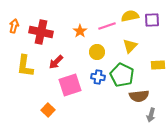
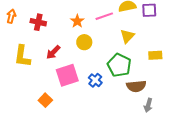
red cross: (41, 32) -> (38, 22), size x0.7
yellow circle: (97, 52) -> (84, 42), moved
blue cross: (98, 77) -> (95, 80), moved, turned 32

